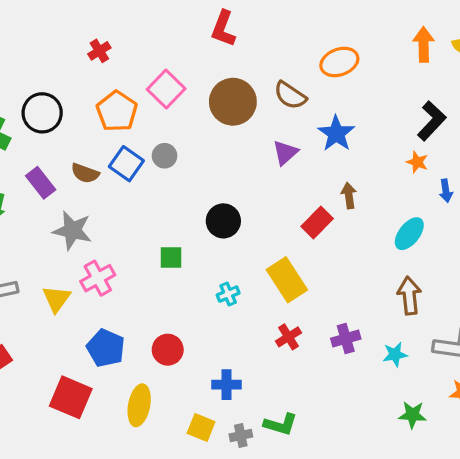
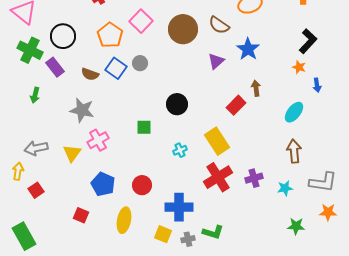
purple rectangle: (41, 183) -> (55, 67), moved
red cross: (289, 337) -> (218, 177), size x1.8
blue cross: (227, 385) -> (179, 207), size x1.5
red square: (71, 397) -> (81, 215), size x0.6

